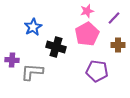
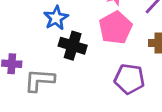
blue star: (33, 27) -> (56, 18), moved

